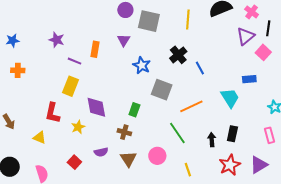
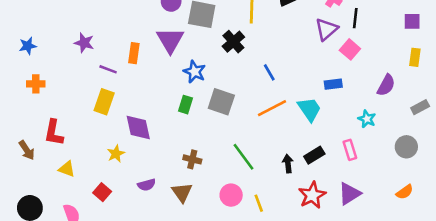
purple triangle: (124, 40) -> (170, 40), size x1.6
black cross: (178, 55) -> (233, 42), moved
orange line: (191, 106) -> (272, 108), moved
green rectangle: (134, 110) -> (185, 105), moved
red L-shape: (53, 113) -> (54, 133), moved
brown cross: (124, 132) -> (192, 159), moved
black rectangle: (232, 134) -> (314, 155), turned 49
pink rectangle: (270, 135) -> (350, 150), moved
pink circle: (157, 156) -> (231, 195), moved
red square: (74, 162) -> (102, 192), moved

